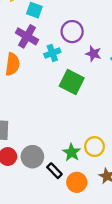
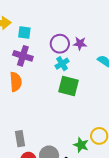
cyan cross: (52, 53) -> (62, 64), moved
purple star: (93, 54) -> (80, 43), moved

